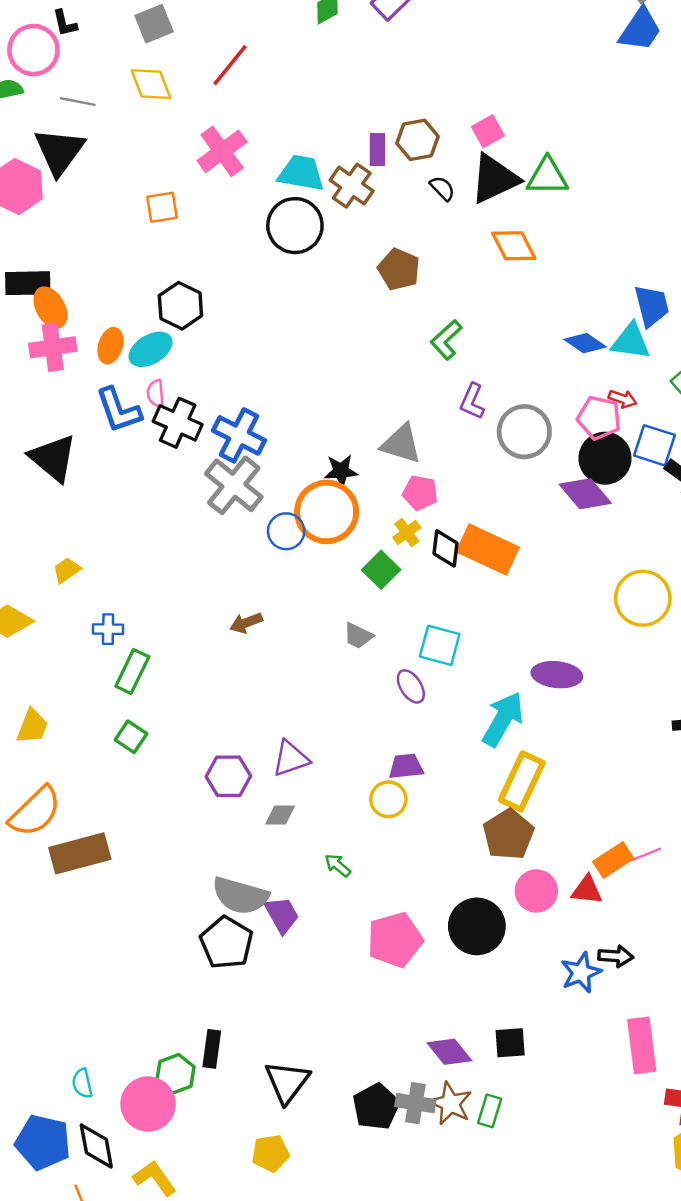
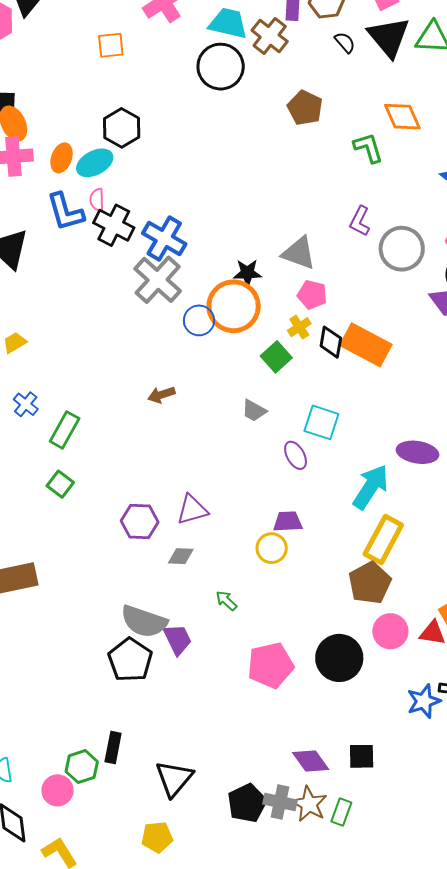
black triangle: (494, 179) -> (389, 37), turned -48
orange diamond: (514, 246) -> (402, 117), moved
green L-shape: (446, 340) -> (368, 148), moved, turned 112
blue cross: (108, 629) -> (26, 404), moved, turned 35
pink circle: (148, 1104) -> (57, 790), size x0.7

